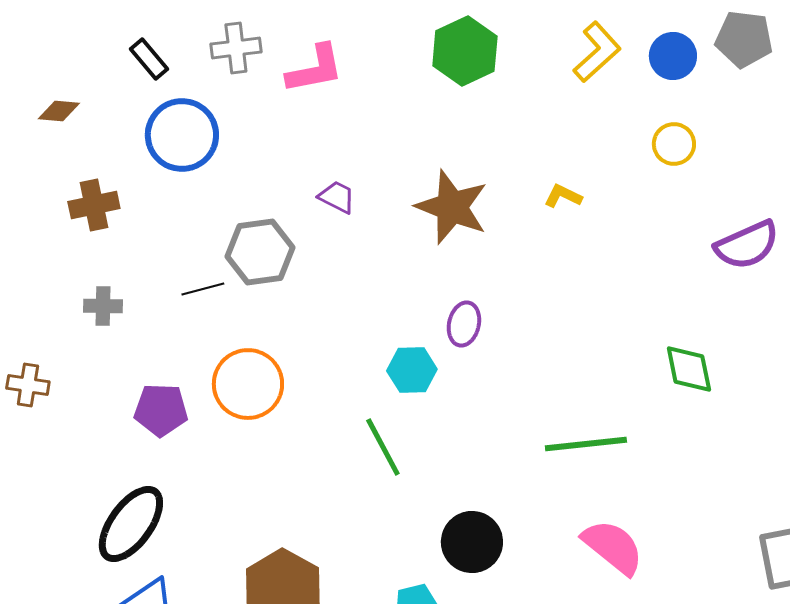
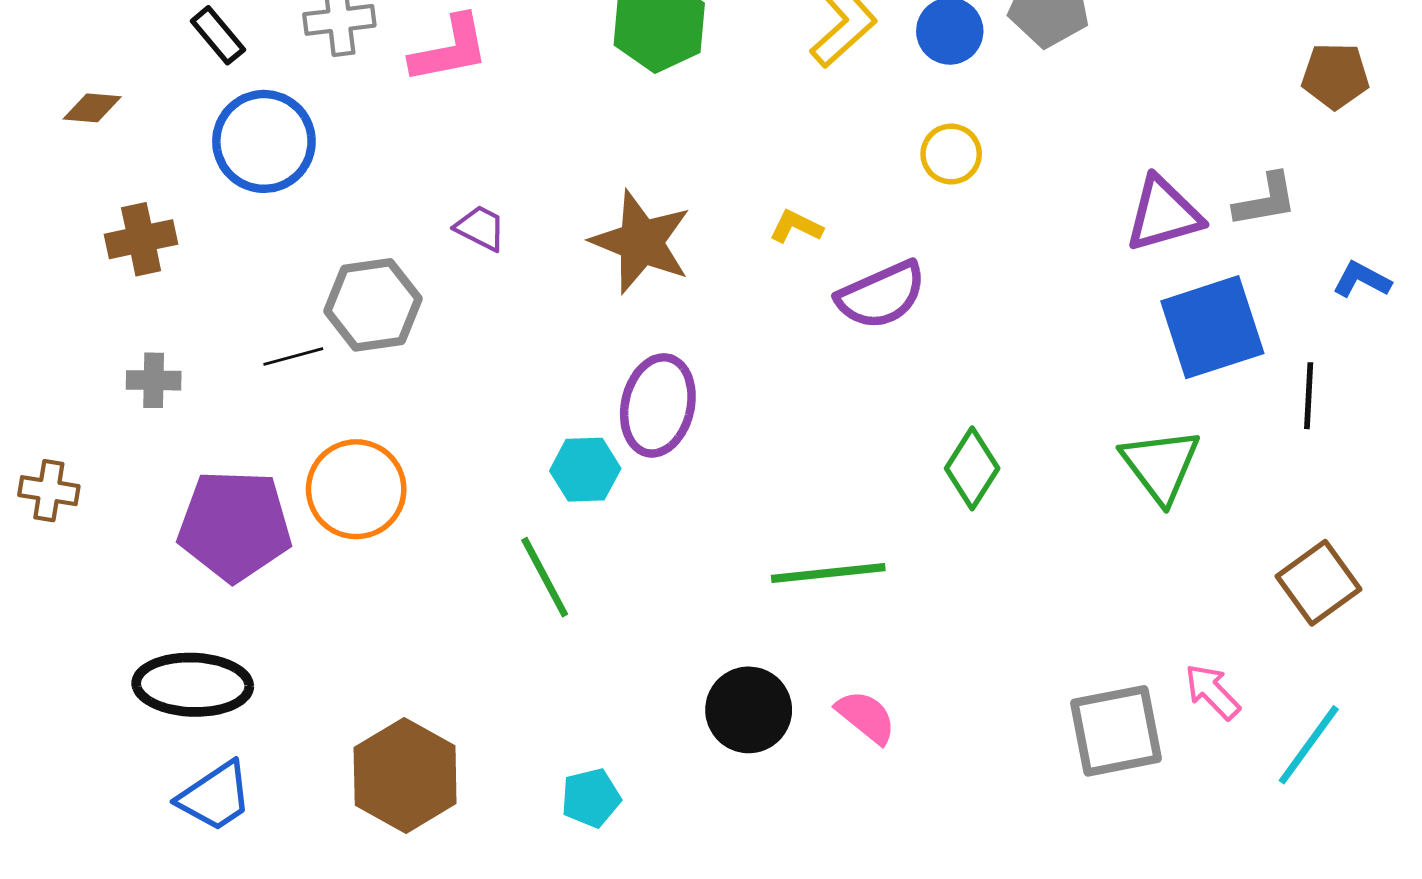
purple semicircle: (747, 245) -> (881, 295), moved
purple ellipse: (464, 324) -> (658, 405), size x1.6
green diamond: (689, 369) -> (972, 468), turned 44
purple pentagon: (161, 410) -> (235, 526), size x1.5
black ellipse: (131, 524) -> (193, 685), turned 56
black circle: (472, 542) -> (749, 710), moved
pink semicircle: (613, 547) -> (866, 717), size x0.7

